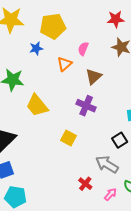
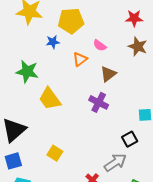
pink semicircle: (83, 49) -> (100, 45), turned -80
yellow square: (69, 138) -> (55, 153), moved
gray arrow: (107, 164) -> (115, 162), turned 110

